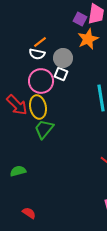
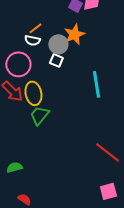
orange star: (88, 39) -> (74, 34), moved
pink circle: (41, 81) -> (18, 64), moved
green semicircle: (18, 171) -> (14, 167), moved

